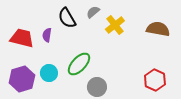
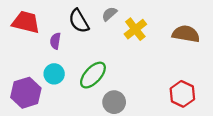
red trapezoid: (22, 38) -> (26, 22), moved
cyan circle: (49, 73) -> (54, 74), moved

